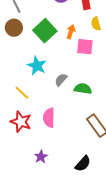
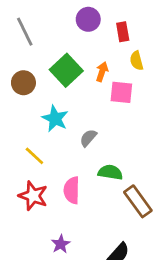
brown circle: (14, 28) -> (23, 83), moved
green semicircle: (83, 89) -> (110, 172), moved

